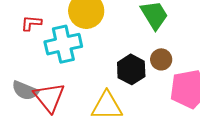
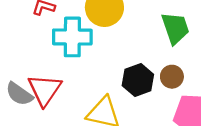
gray semicircle: (25, 91) -> (19, 94), moved

